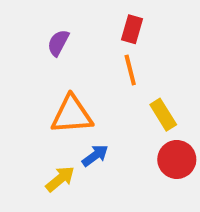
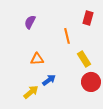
red rectangle: (132, 29) -> (88, 18), moved
orange triangle: (72, 115) -> (37, 59), size x0.6

